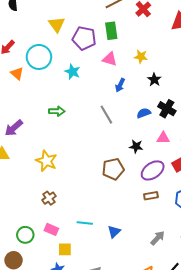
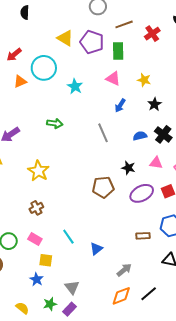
yellow triangle: (57, 24) -> (65, 38), turned -30
purple pentagon: (84, 38) -> (92, 42), moved
orange triangle: (17, 73) -> (20, 81), turned 48
brown rectangle: (151, 196) -> (143, 236), moved
cyan line: (85, 223) -> (68, 237), turned 42
gray arrow: (158, 238) -> (124, 270), moved

